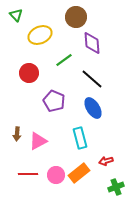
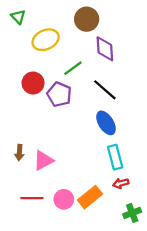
purple pentagon: (54, 101) -> (59, 94), moved
cyan rectangle: (80, 138) -> (115, 157), moved

